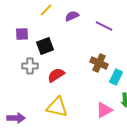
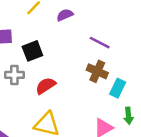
purple line: (104, 26) -> (100, 43), moved

